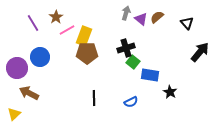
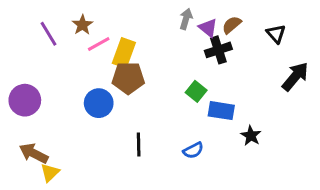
black cross: (126, 48) -> (218, 50), moved
blue circle: (40, 57) -> (99, 103), moved
brown arrow: (29, 93) -> (34, 153), moved
yellow triangle: (14, 114) -> (50, 173), moved

